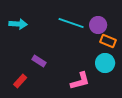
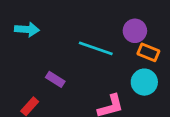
cyan line: (71, 23) -> (96, 48), moved

